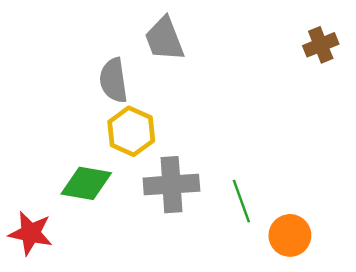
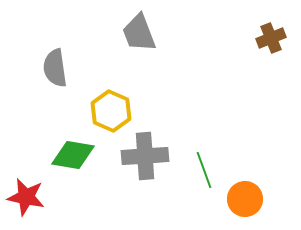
gray semicircle: (113, 80) -> (55, 68), moved

